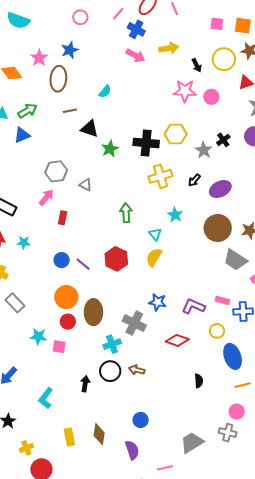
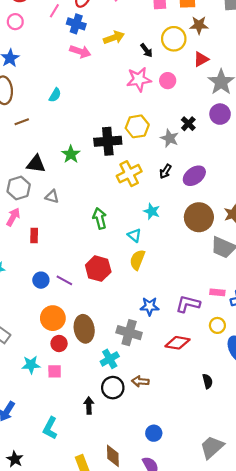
black triangle: (90, 129) -> (36, 164), moved

